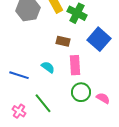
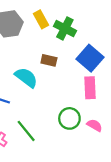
pink rectangle: (75, 65) -> (90, 88), moved
cyan semicircle: (48, 67) -> (26, 77), moved, size x1.5

